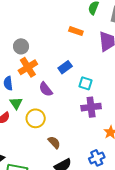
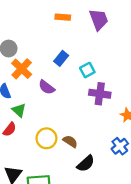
cyan square: (85, 83) -> (87, 70), turned -32
purple cross: (91, 107) -> (100, 94), turned 30
yellow circle: (36, 118) -> (46, 138), moved

